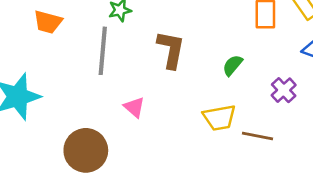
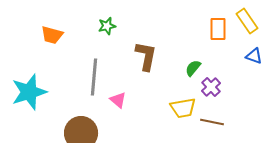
gray line: (103, 51) -> (94, 77), moved
purple cross: (284, 90) -> (211, 87), moved

